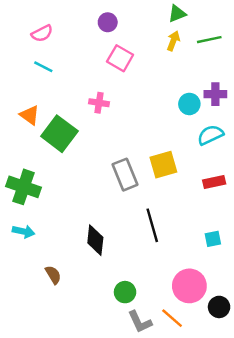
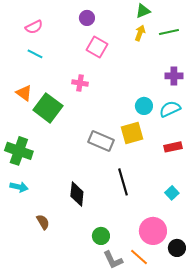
cyan circle: (189, 104) -> (144, 106), moved
gray rectangle: (125, 175) -> (101, 141), turned -45
cyan square: (213, 239) -> (172, 193), turned -32

